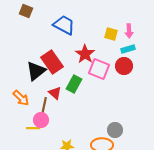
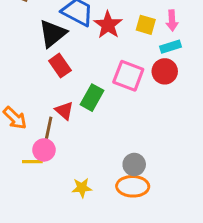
red star: (85, 54) -> (108, 25), moved
red rectangle: (52, 62) -> (60, 66), size x0.7
black triangle: (36, 71) -> (53, 34), moved
gray circle: (115, 130) -> (134, 164), moved

